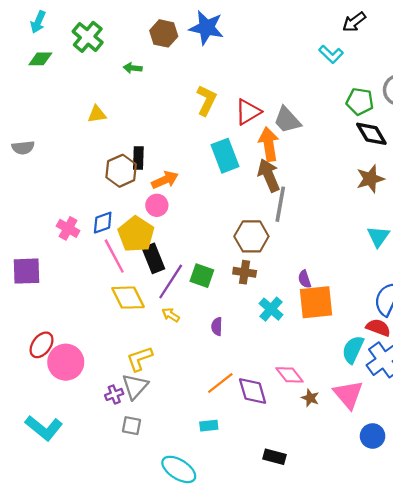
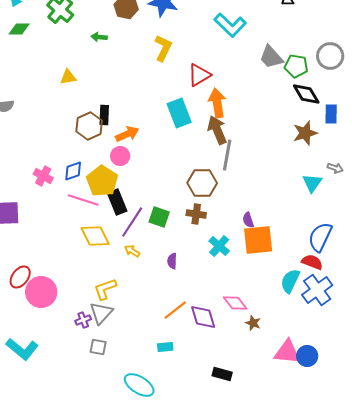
cyan L-shape: (331, 54) -> (230, 25), moved, size x1.5
yellow L-shape: (206, 100) -> (163, 48), moved
gray trapezoid: (287, 120) -> (271, 57), moved
pink line: (114, 256) -> (83, 200), turned -44
pink triangle: (348, 394) -> (287, 352), moved, turned -44

